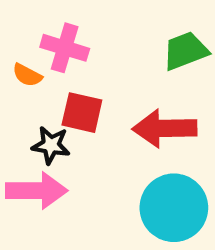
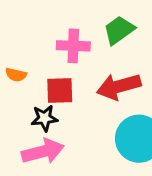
pink cross: (65, 48) -> (73, 46), moved

